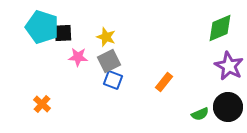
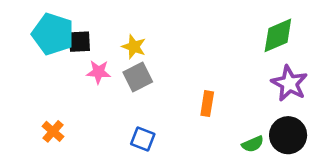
blue square: (113, 80) -> (143, 139), moved
orange rectangle: (164, 82) -> (207, 104), turned -30

